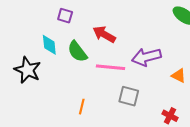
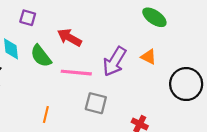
purple arrow: (146, 57) -> (114, 61), turned -44
orange triangle: (179, 76) -> (149, 57), moved

